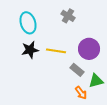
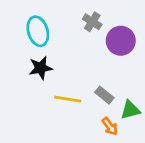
purple circle: (89, 49) -> (121, 41), moved
yellow line: (56, 51) -> (68, 99), moved

